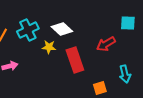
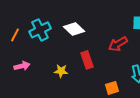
yellow star: (49, 47) -> (61, 71), moved
red rectangle: (75, 60) -> (87, 60), size x0.7

